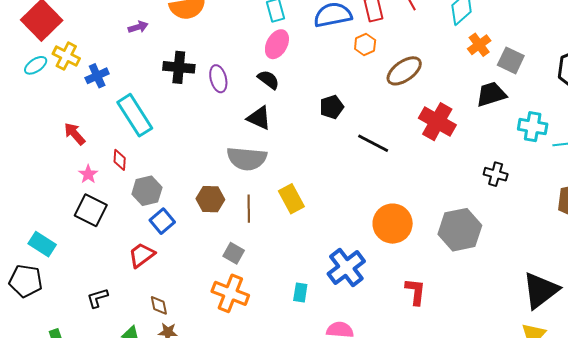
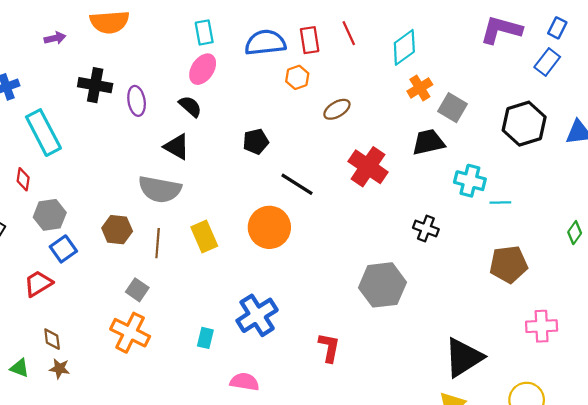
brown ellipse: (404, 71) -> (337, 109), size x0.7
orange circle: (393, 224) -> (269, 227), moved

